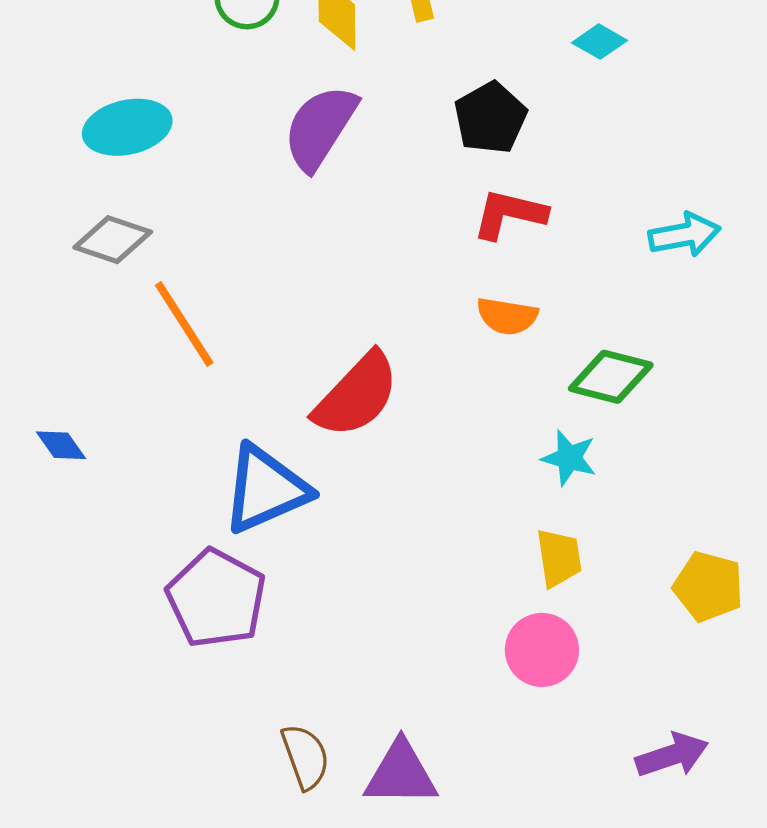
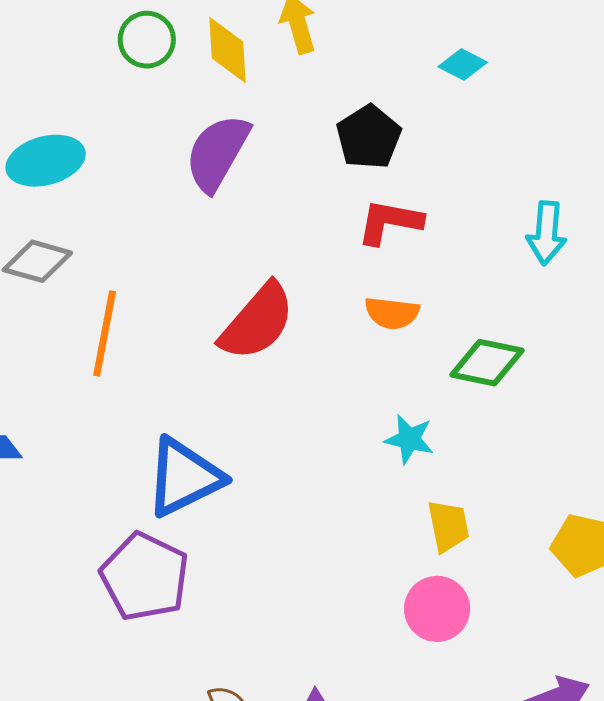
cyan arrow: (684, 235) -> (547, 233), turned 108
orange line: (184, 324) -> (105, 334), turned 46
red semicircle: (357, 395) -> (257, 322), moved
cyan star: (569, 458) -> (409, 439), moved

